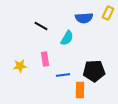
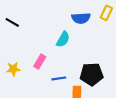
black line: (41, 26) -> (12, 22), moved
pink rectangle: (45, 59) -> (40, 62), turned 40

